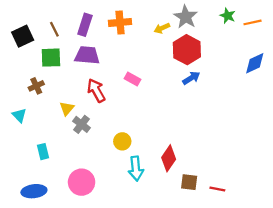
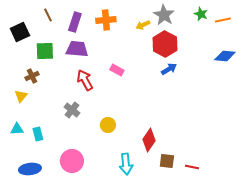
brown line: (54, 29) -> (48, 15), moved
blue diamond: (255, 63) -> (225, 56), turned 30
yellow triangle: (67, 109) -> (21, 96), moved
cyan triangle: (19, 115) -> (17, 129), moved, turned -48
cyan arrow: (136, 169) -> (126, 164), moved

